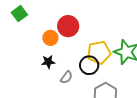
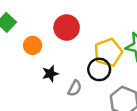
orange circle: (50, 38) -> (33, 45), moved

